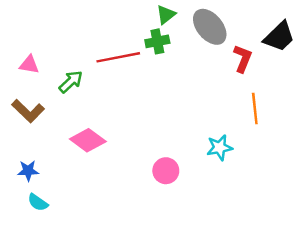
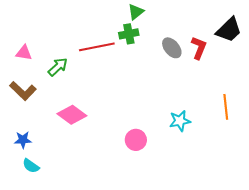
gray ellipse: (210, 27) -> (172, 48), moved, size x0.7
orange line: (255, 109) -> (226, 107), moved

